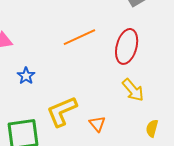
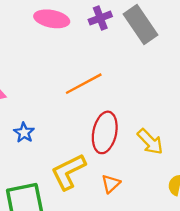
red ellipse: (127, 46) -> (105, 132), moved
orange triangle: (97, 124) -> (111, 184), turned 30

